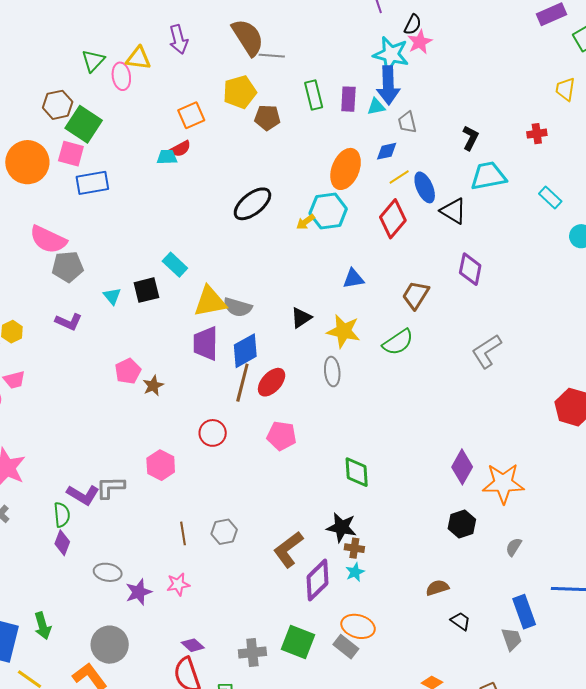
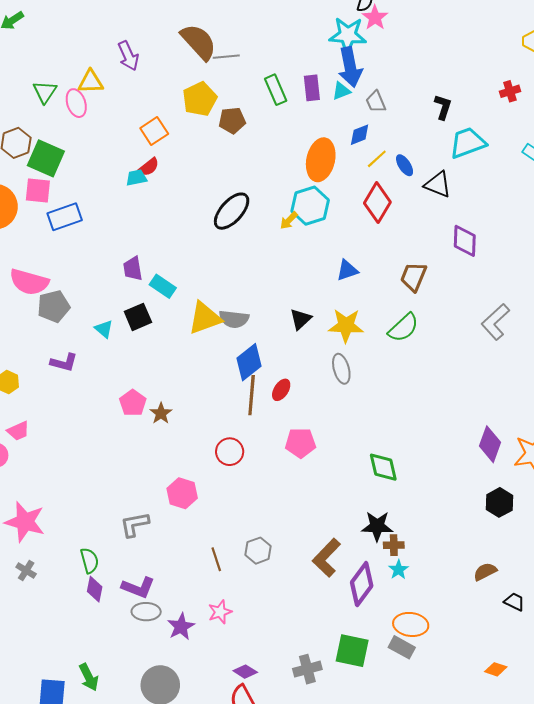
blue ellipse: (425, 187) -> (405, 165), size x0.7
purple trapezoid: (206, 343) -> (133, 269), moved, size x0.7
red ellipse: (272, 382) -> (281, 390), size x0.7
purple L-shape: (83, 495) -> (138, 587), moved

